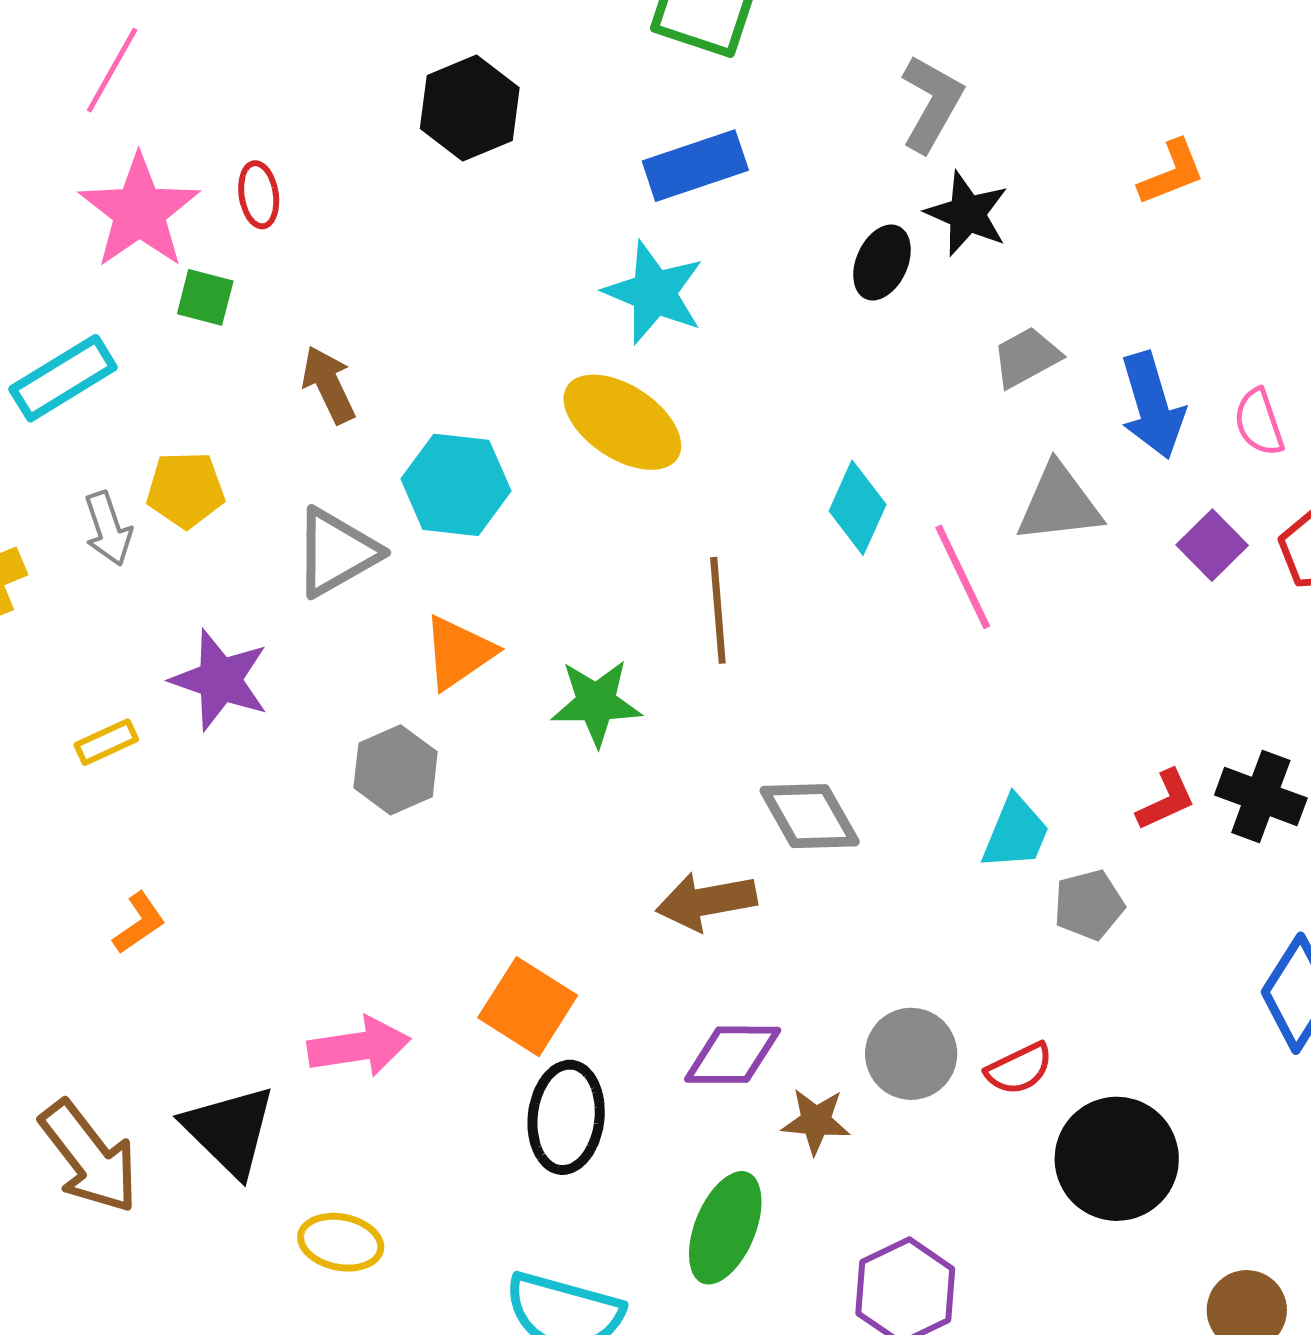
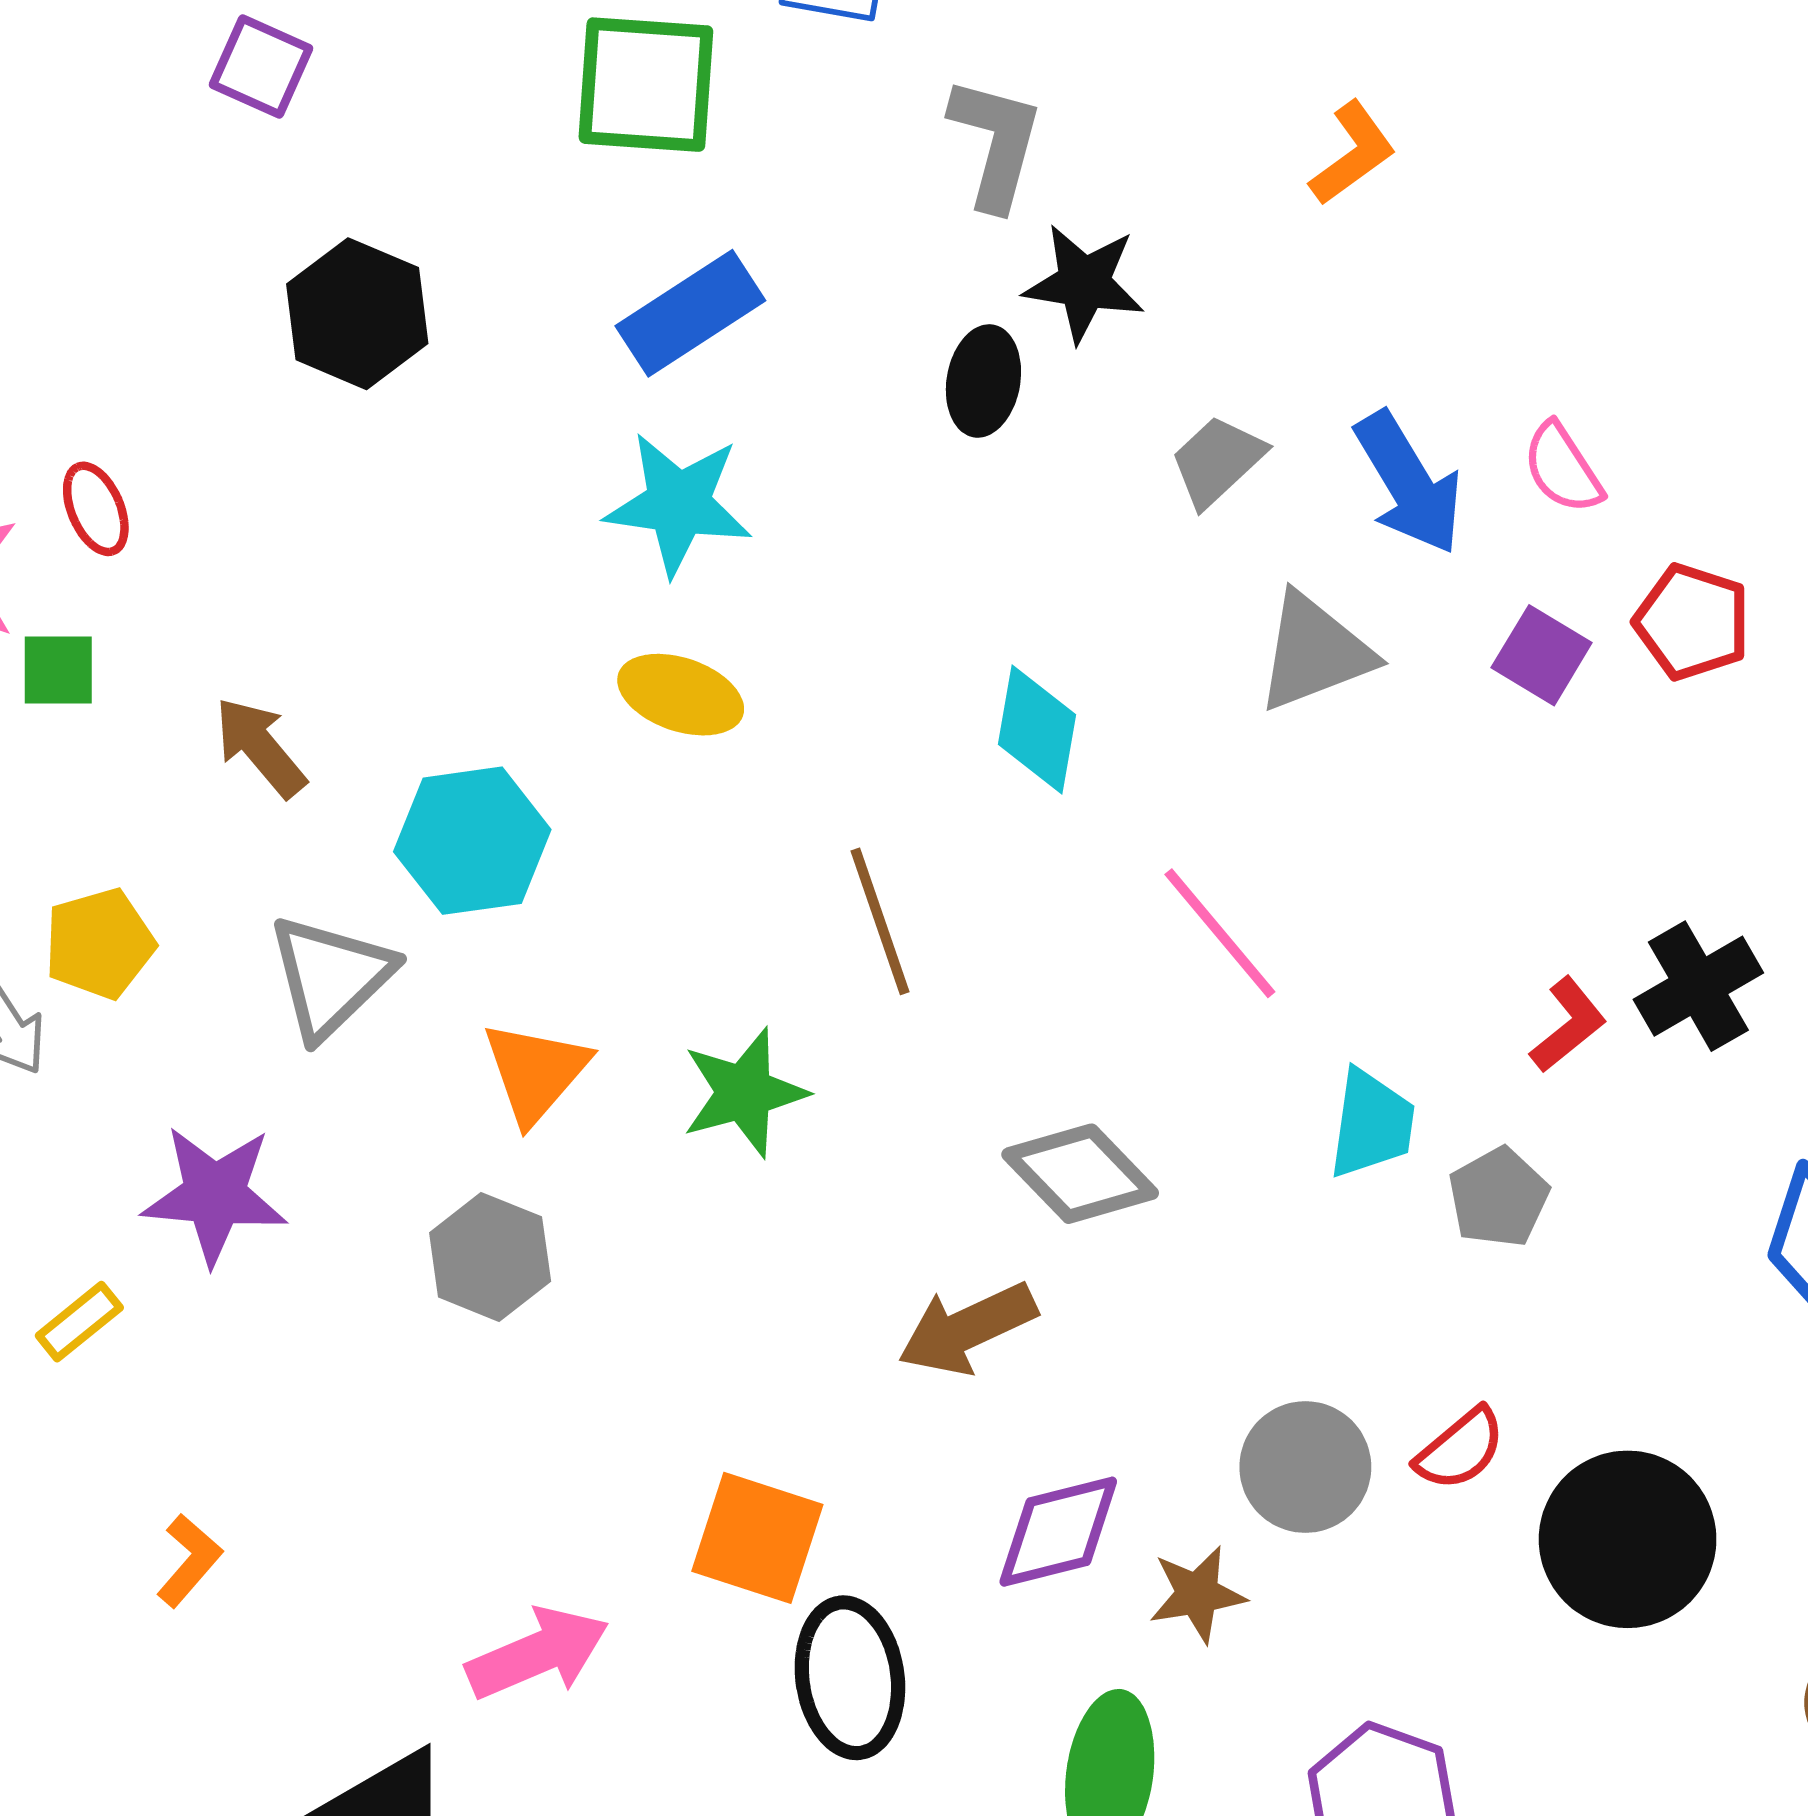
yellow ellipse: (622, 422) -> (681, 695), size x0.7
pink line: (963, 577) -> (1220, 933), moved
black cross: (1261, 796) -> (1698, 986), turned -36

